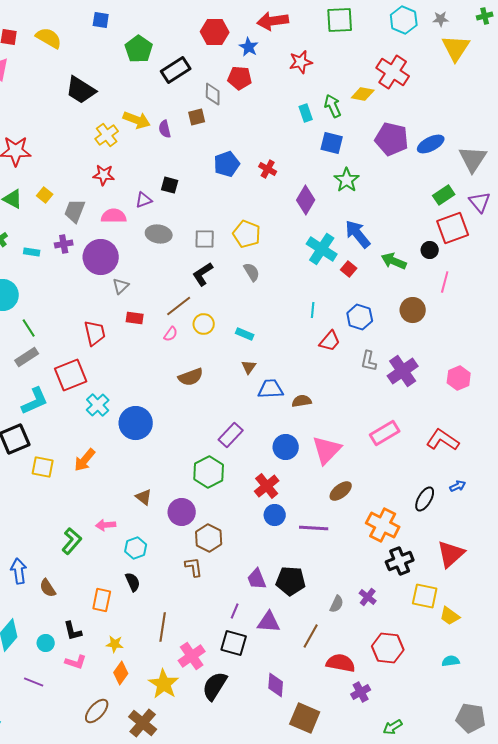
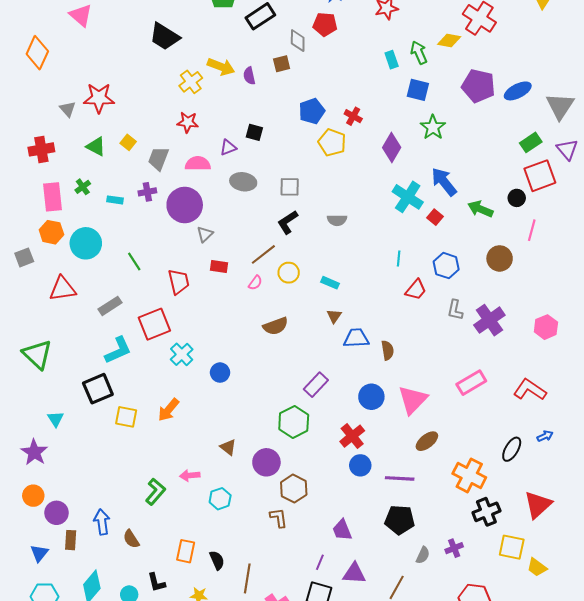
yellow pentagon: (247, 234) -> (332, 142), moved
gray semicircle: (252, 272) -> (337, 220), turned 120
green line: (29, 328) -> (134, 262), moved
brown semicircle: (302, 401) -> (388, 350), turned 90
blue circle: (136, 423) -> (220, 373), size x0.6
black pentagon: (291, 581) -> (400, 520), moved
black semicircle: (133, 582) -> (217, 560), moved
purple cross: (368, 597) -> (454, 548), turned 30

